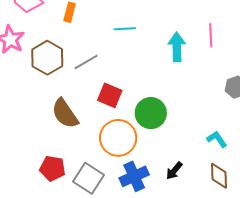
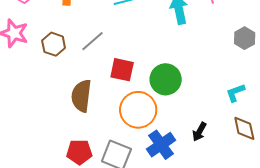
brown hexagon: (47, 58) -> (54, 44), size x0.7
brown semicircle: (65, 114) -> (81, 96), turned 52
cyan L-shape: (217, 139) -> (235, 93), turned -65

